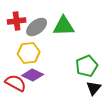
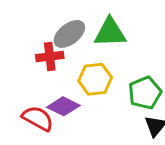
red cross: (17, 21) -> (50, 57), moved
yellow hexagon: (29, 53) -> (95, 79), moved

